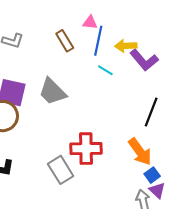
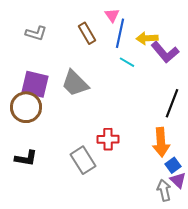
pink triangle: (90, 22) -> (112, 15), turned 49
red cross: (86, 149) -> (108, 139), size x0.7
orange arrow: (140, 152) -> (161, 142), turned 32

